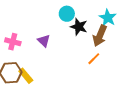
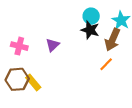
cyan circle: (67, 14) -> (91, 16), moved
purple triangle: (44, 41) -> (52, 45), turned 32

